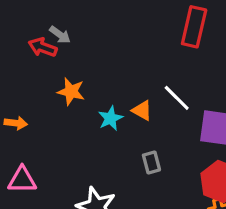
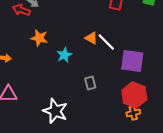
orange triangle: (142, 110) -> (91, 38), moved

